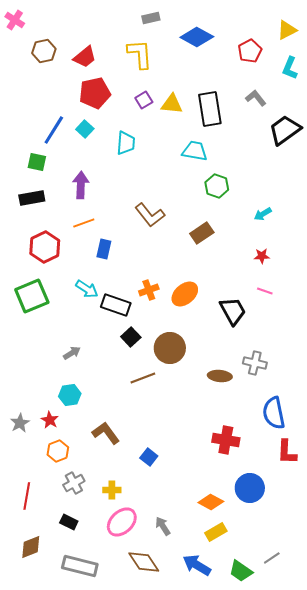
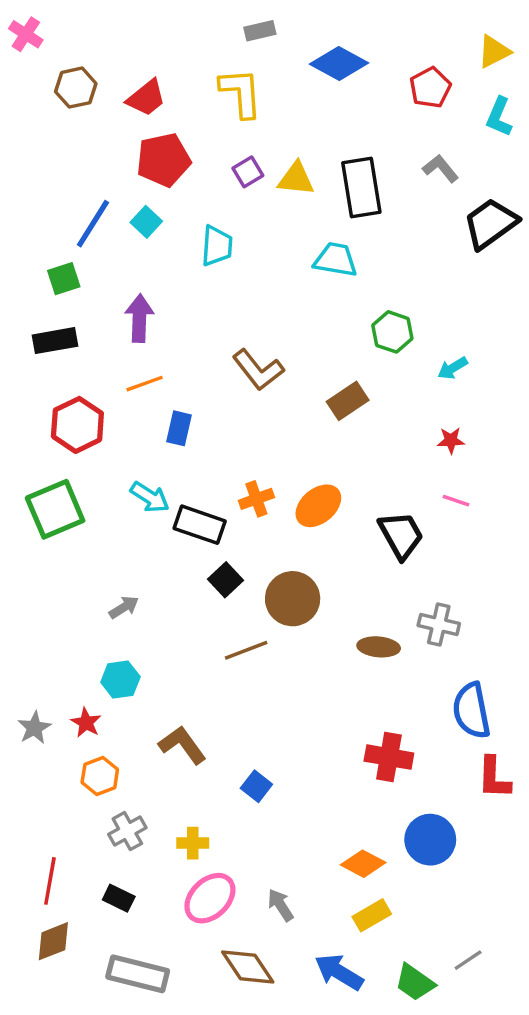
green square: (37, 162) -> (64, 279), turned -30
green hexagon: (217, 186) -> (392, 332), moved
red line: (27, 496) -> (50, 881), moved

